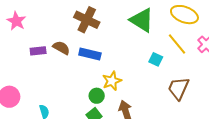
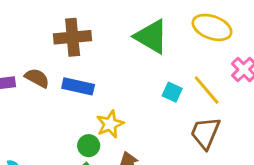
brown cross: (87, 20) -> (73, 37), turned -30
yellow line: (177, 44) -> (207, 90), moved

